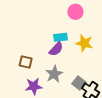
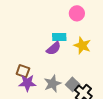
brown square: (26, 62) -> (23, 71), moved
gray star: (54, 74) -> (52, 84), moved

